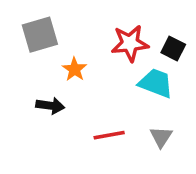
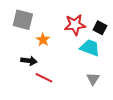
gray square: (40, 35) -> (23, 20), turned 30
red line: (109, 135) -> (44, 78), moved, turned 36

